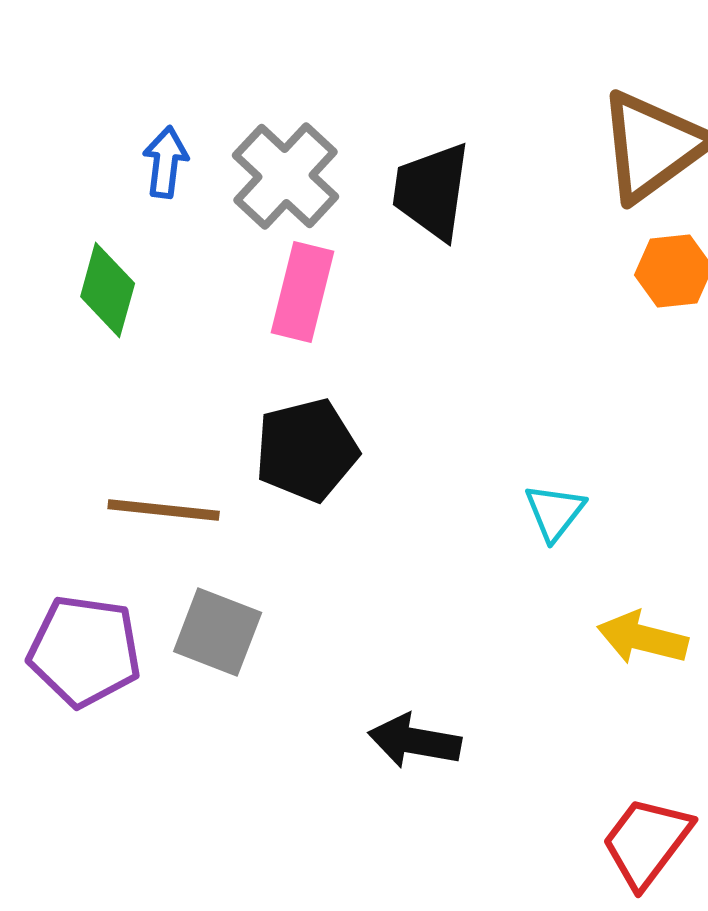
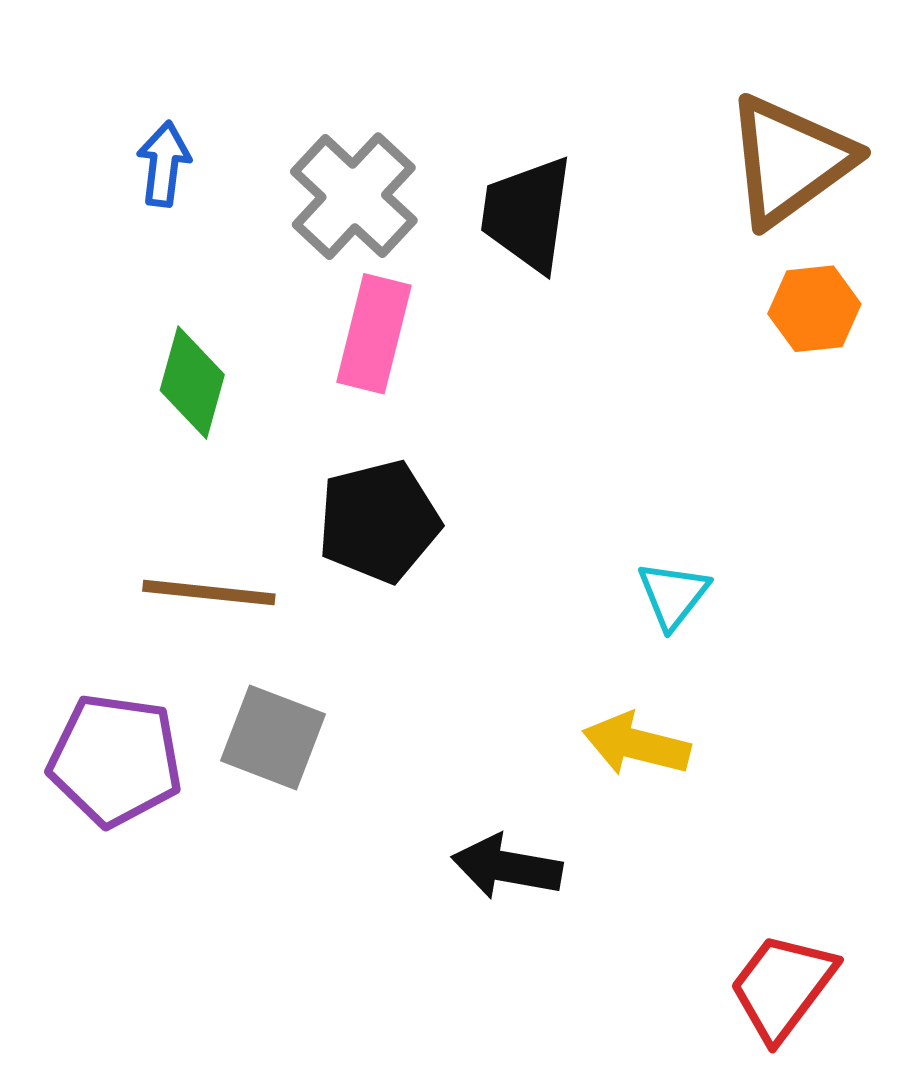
blue arrow: (166, 162) -> (164, 164), moved
green diamond: (108, 290) -> (192, 382), moved
yellow arrow: (643, 638) -> (636, 745), moved

